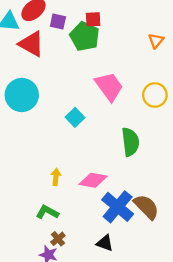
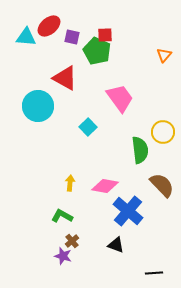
red triangle: (31, 44) -> (65, 78), moved
yellow circle: (155, 95) -> (163, 132), moved
brown semicircle: (146, 207) -> (162, 185), moved

